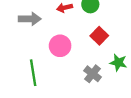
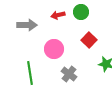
gray cross: (93, 74) -> (69, 74), moved

